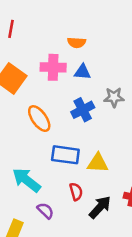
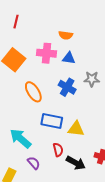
blue cross: (83, 110) -> (67, 87), turned -36
black arrow: (100, 207) -> (76, 163), turned 72

